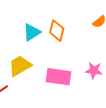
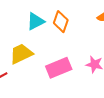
pink rectangle: (58, 77) -> (59, 68), turned -35

